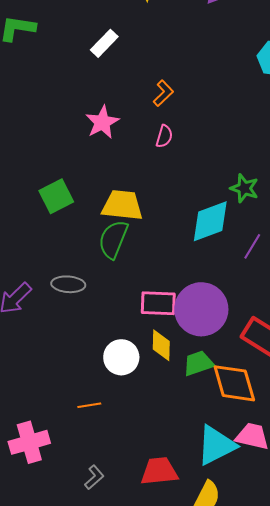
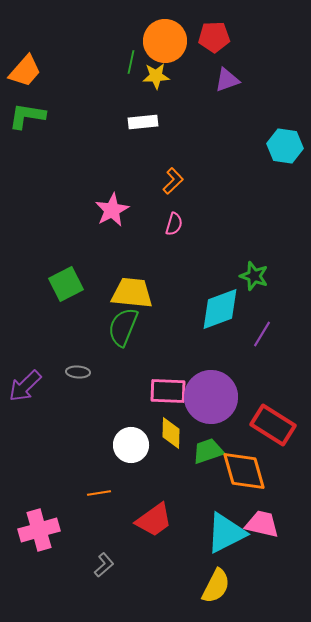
white rectangle: (104, 43) -> (143, 122), moved, turned 40
gray ellipse: (68, 284) -> (78, 372), size x0.7
red trapezoid: (159, 471) -> (154, 520), moved, turned 150

